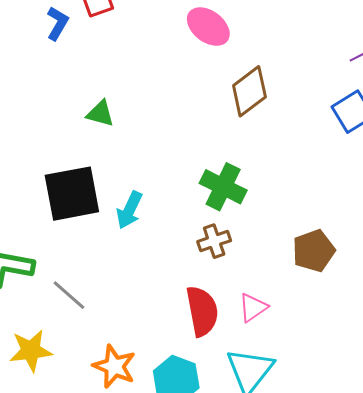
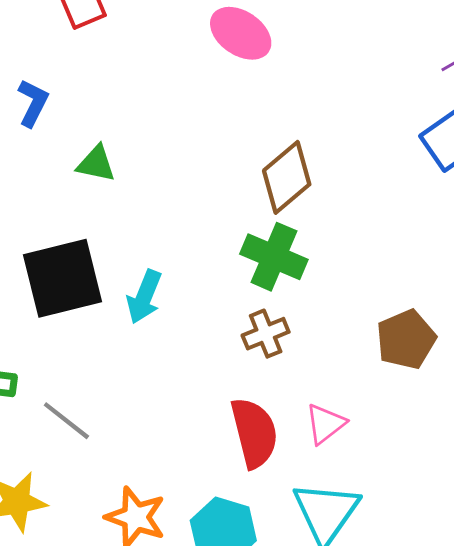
blue L-shape: (57, 23) -> (33, 103), moved
brown diamond: (249, 91) -> (287, 177), moved

